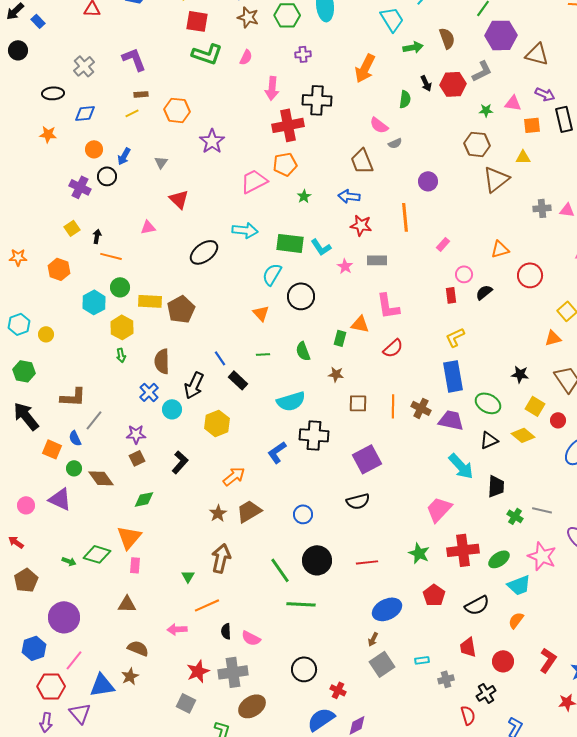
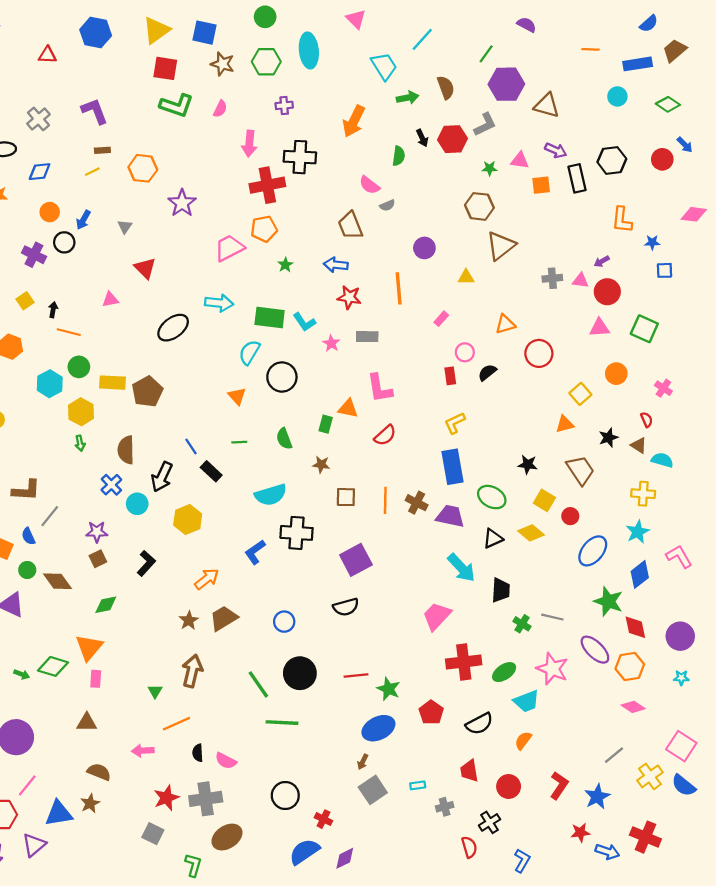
yellow triangle: (523, 157) -> (466, 277), moved
green star: (419, 553) -> (389, 689), moved
purple triangle: (80, 713) -> (34, 845), turned 30

